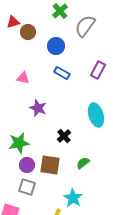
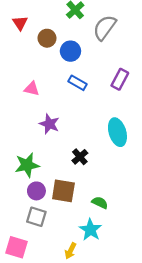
red triangle: (13, 22) -> (20, 23), turned -48
brown circle: (28, 32) -> (47, 38), moved
green semicircle: (83, 163) -> (100, 203), moved, turned 64

